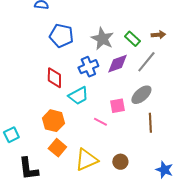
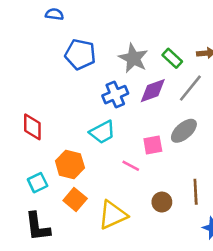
red diamond: (54, 78) -> (32, 127), moved
brown line: (150, 123) -> (196, 192), moved
cyan square: (11, 135) -> (38, 183), moved
brown circle: (120, 162) -> (162, 202), moved

